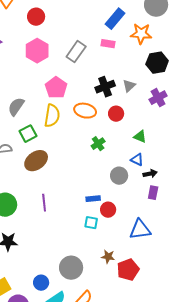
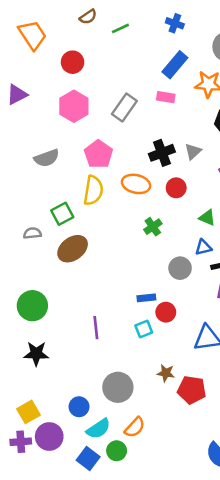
gray semicircle: (16, 107) -> (47, 158), moved, turned -144
blue triangle: (137, 160) -> (203, 247), turned -40
purple line: (44, 203) -> (96, 328), moved
cyan square: (91, 223) -> (144, 329), turned -32
red pentagon: (128, 270) -> (192, 390), turned 30

